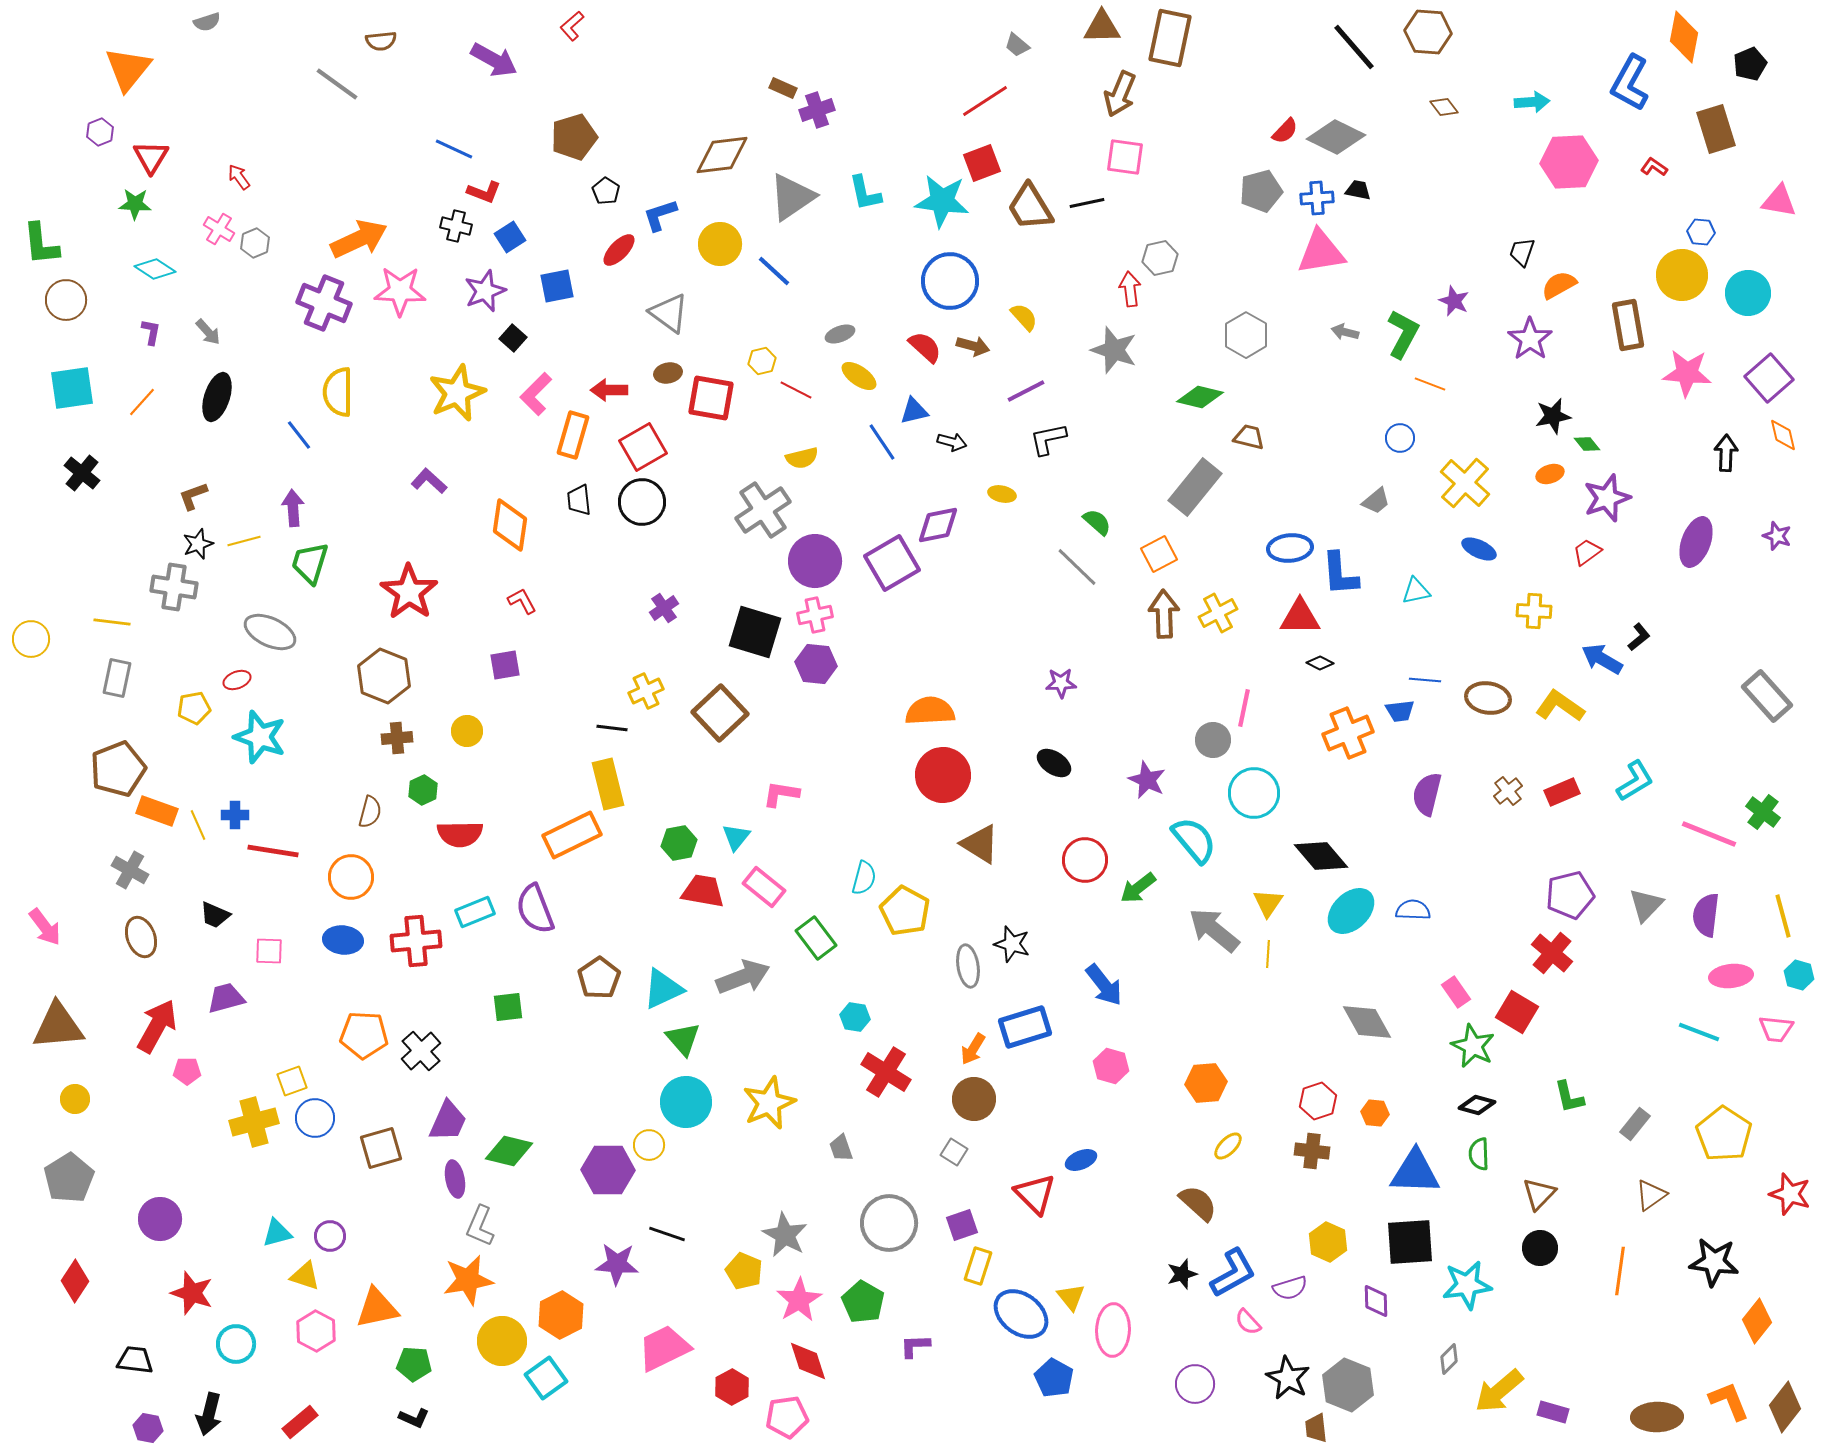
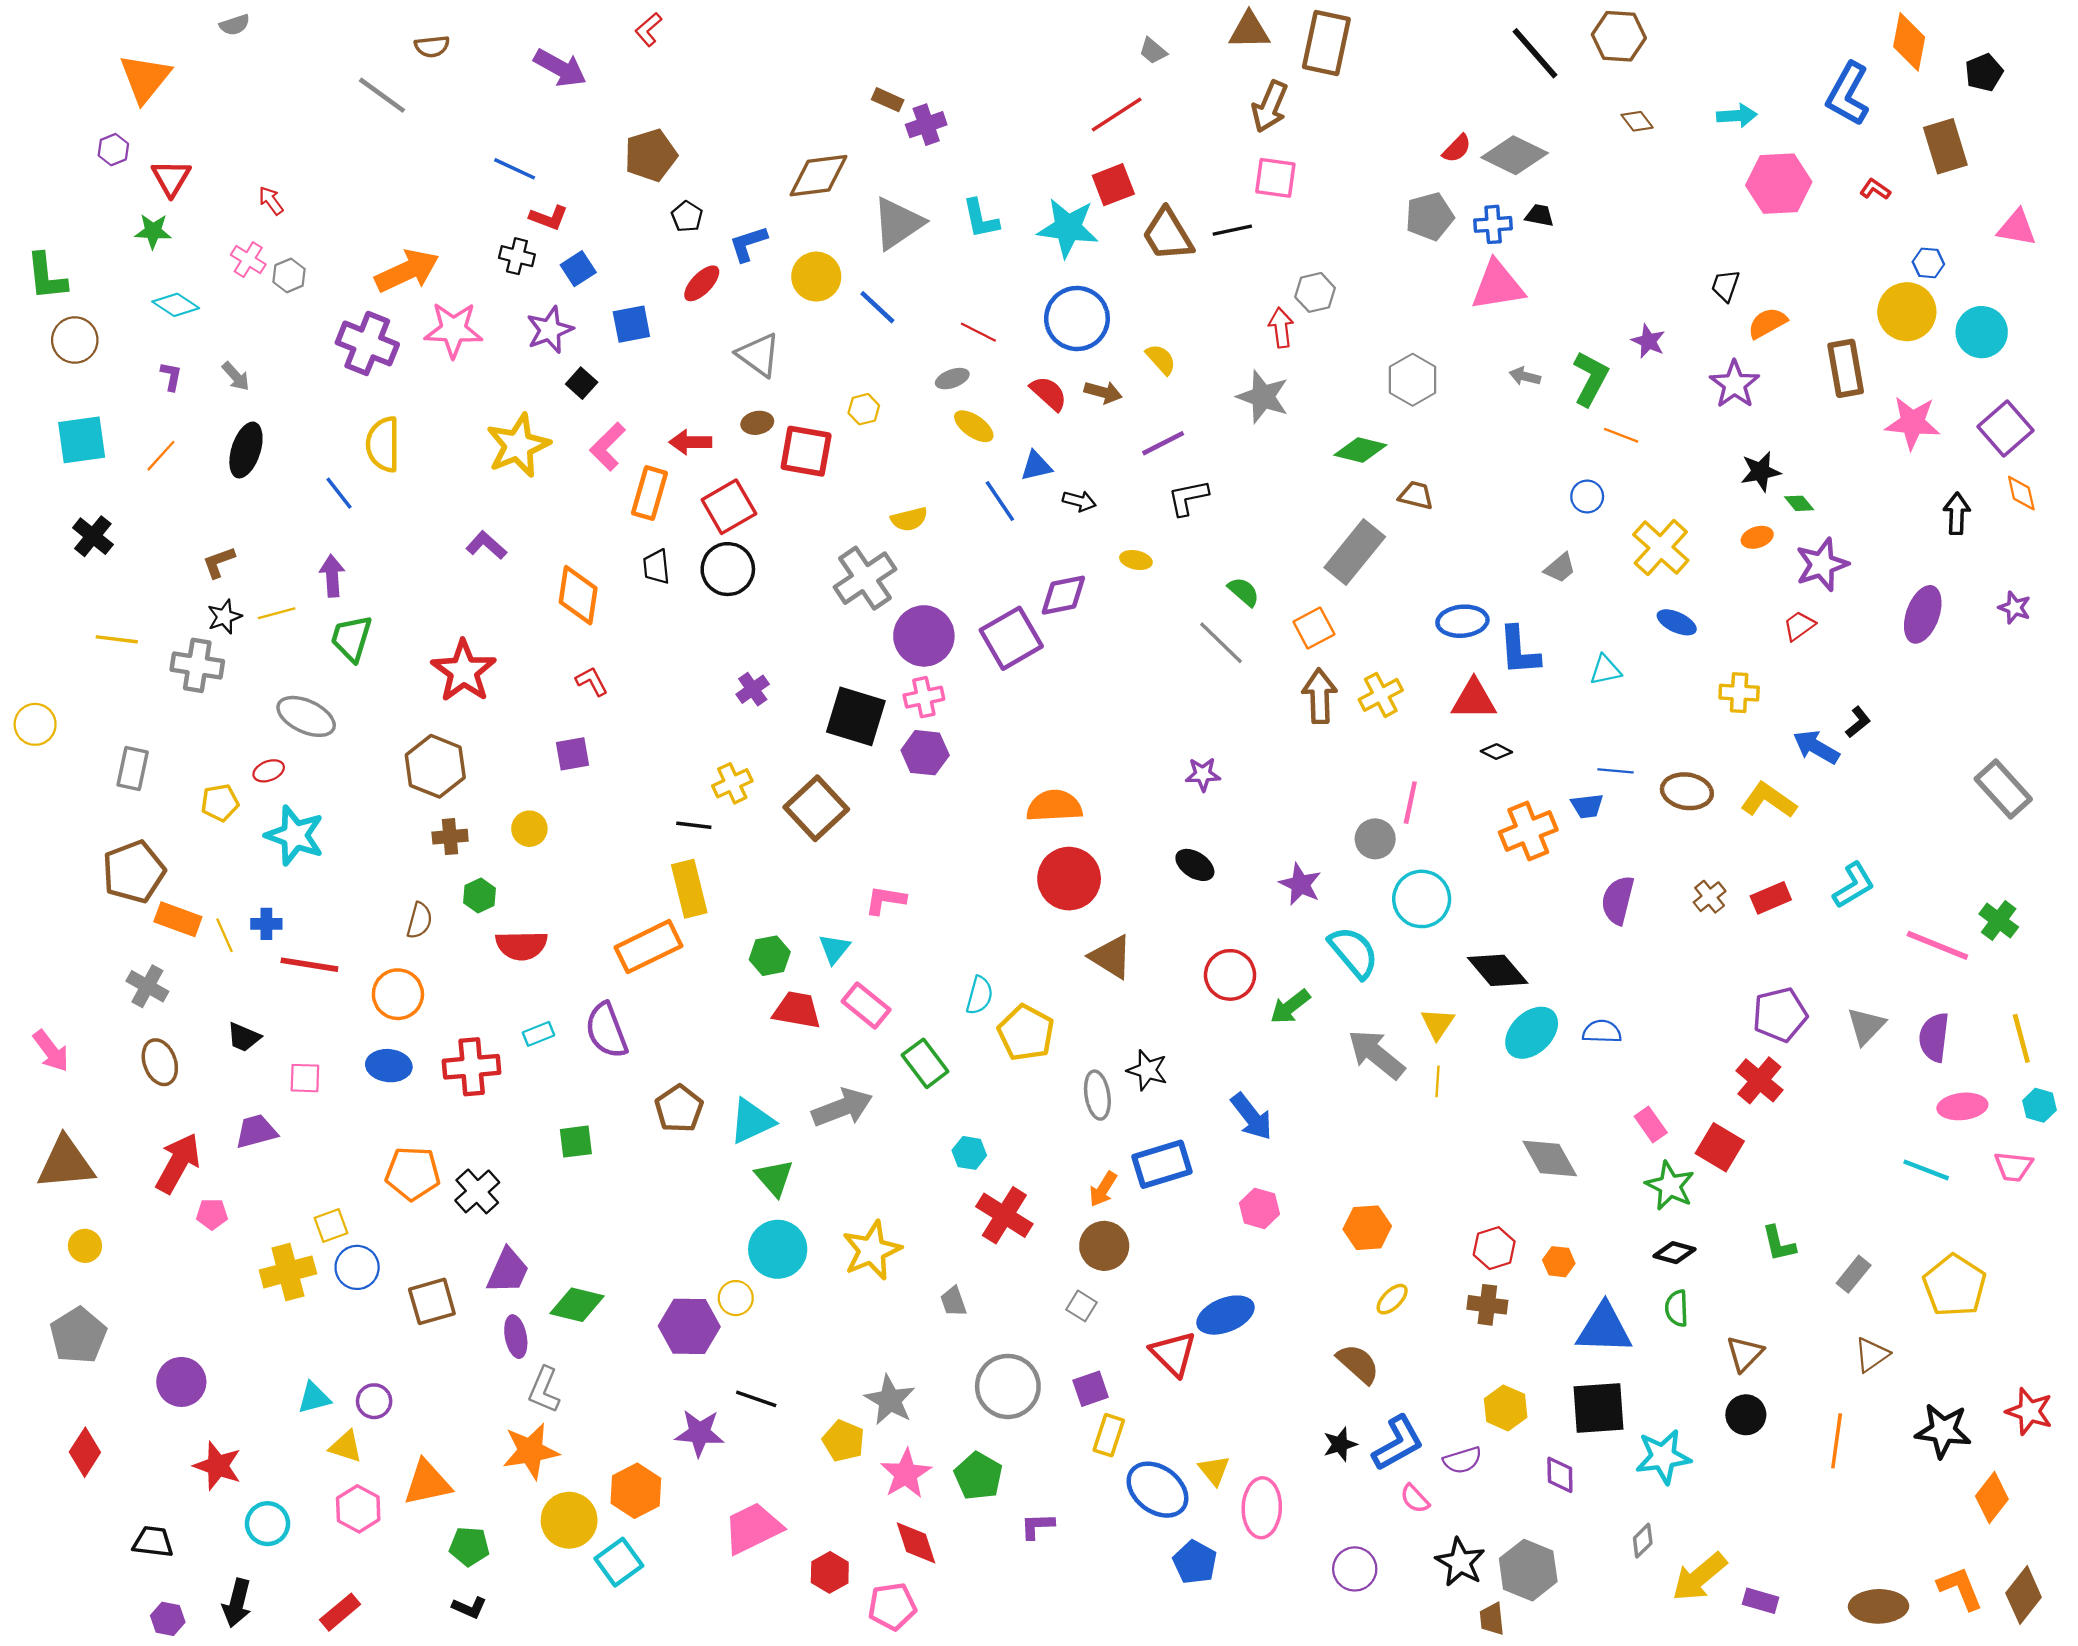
red line: (796, 390) -> (978, 332), moved
yellow line: (112, 622) -> (117, 639), moved
cyan rectangle: (475, 912) -> (538, 1034), size x0.7
blue ellipse: (1081, 1160) -> (1225, 1315), size x1.6
red star: (1790, 1194) -> (2029, 1411), moved

